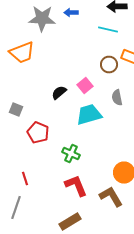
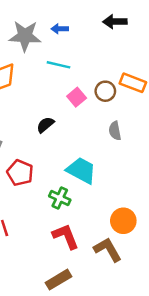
cyan line: (108, 30) -> (59, 65), moved
pink square: (85, 86) -> (77, 97), moved
cyan trapezoid: (89, 114) -> (81, 170), moved, turned 44

